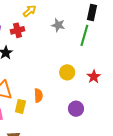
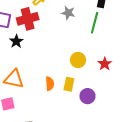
red cross: (17, 30) -> (28, 19), size x1.5
yellow rectangle: (20, 106) -> (69, 84), moved

